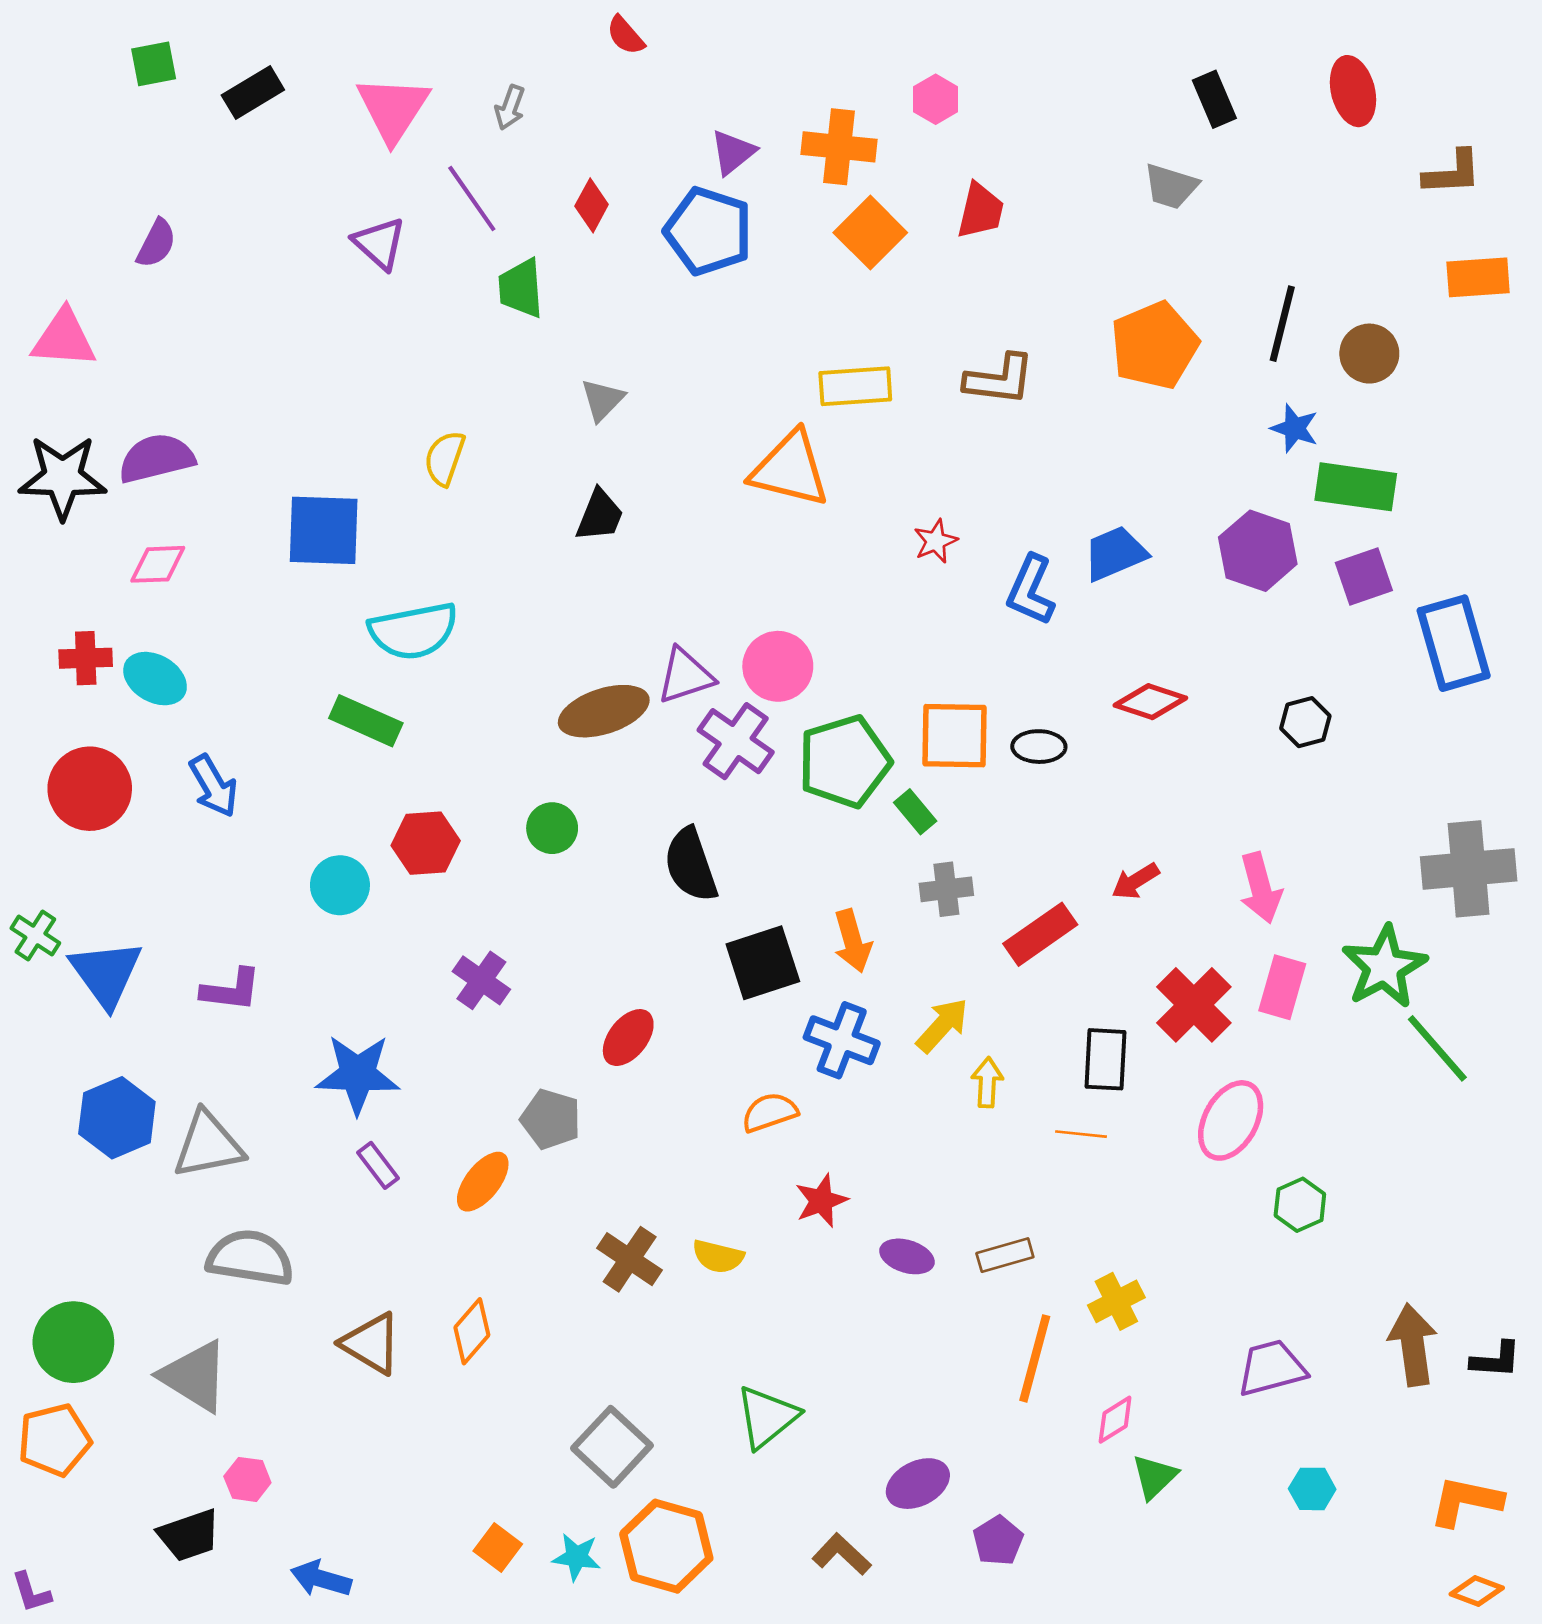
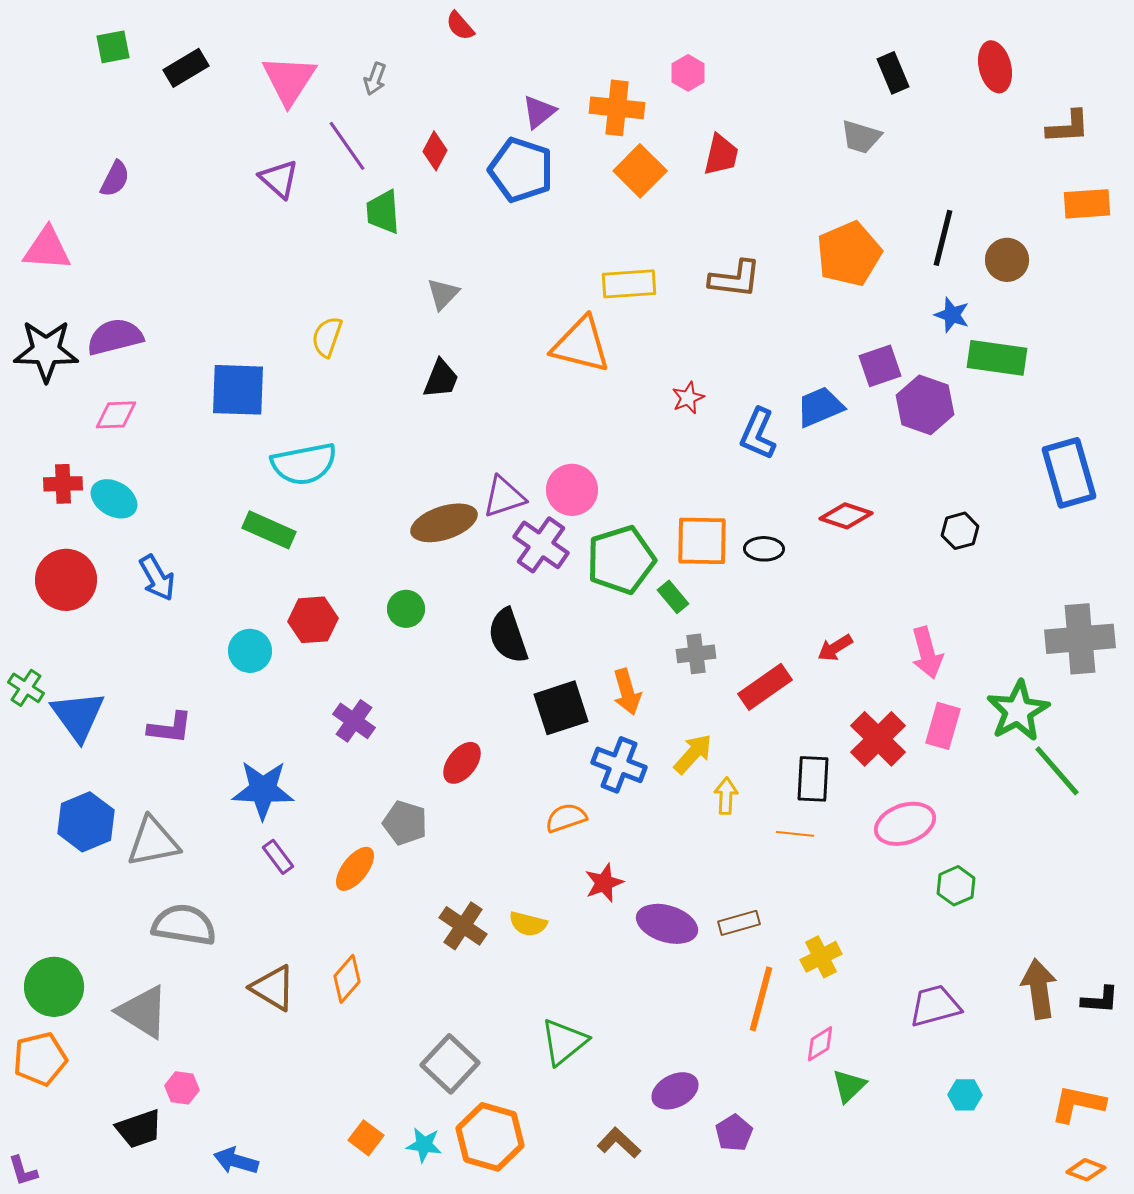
purple square: (1364, 577) -> (880, 366), moved
pink ellipse: (1231, 1120) -> (905, 824), turned 42
purple ellipse: (907, 1256) -> (667, 924), size x1.5

